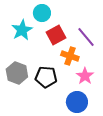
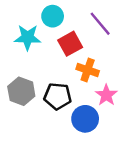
cyan star: (22, 30) -> (28, 37), turned 30
purple line: (86, 37) -> (100, 24), moved
blue circle: (77, 102) -> (85, 119), moved

